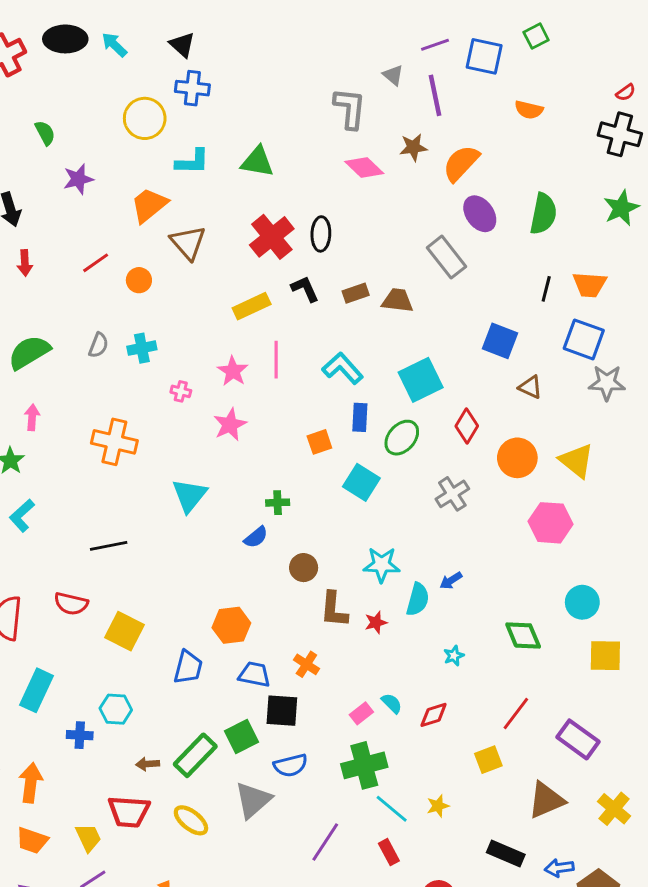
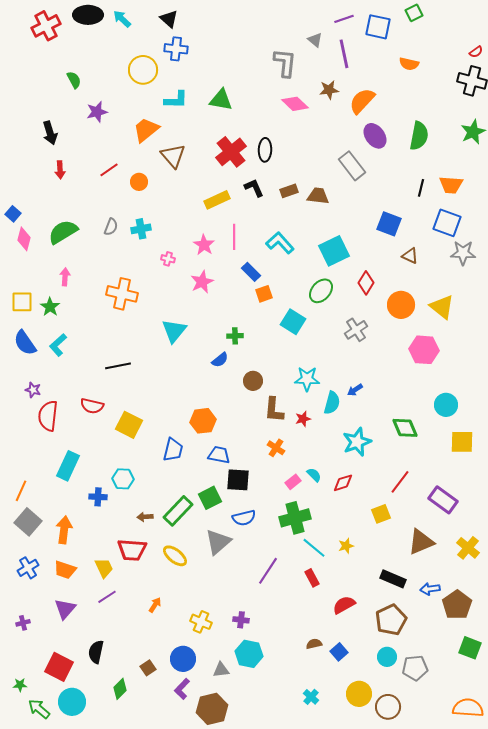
blue rectangle: (360, 417) -> (251, 272), moved, turned -48
cyan star: (454, 656) -> (357, 442), size x2.0
orange cross: (306, 664) -> (276, 448), moved

